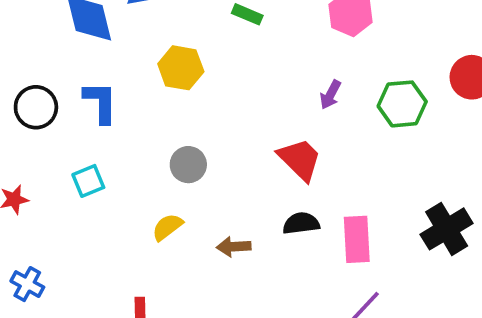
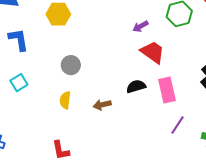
purple arrow: (330, 95) -> (140, 26), moved, turned 42
red trapezoid: (300, 159) -> (153, 52), moved
yellow semicircle: (167, 227) -> (65, 100), turned -36

